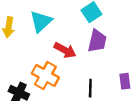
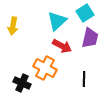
cyan triangle: (41, 21) -> (57, 21), moved

